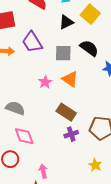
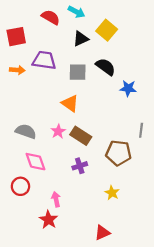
purple trapezoid: (32, 42) -> (44, 60), turned 130
orange triangle: (70, 79) -> (70, 103), moved
pink star: (45, 82) -> (58, 131), moved
purple cross: (71, 134) -> (80, 166), moved

